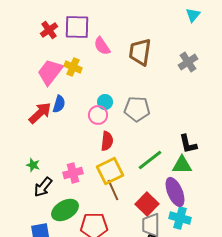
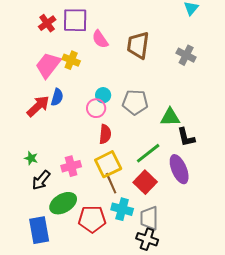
gray cross: (188, 62) -> (186, 55), turned -30
green triangle: (182, 165) -> (170, 117), moved
purple ellipse: (175, 192) -> (179, 169), moved
red square: (147, 204) -> (145, 182), moved
cyan cross: (180, 218) -> (122, 209), moved

